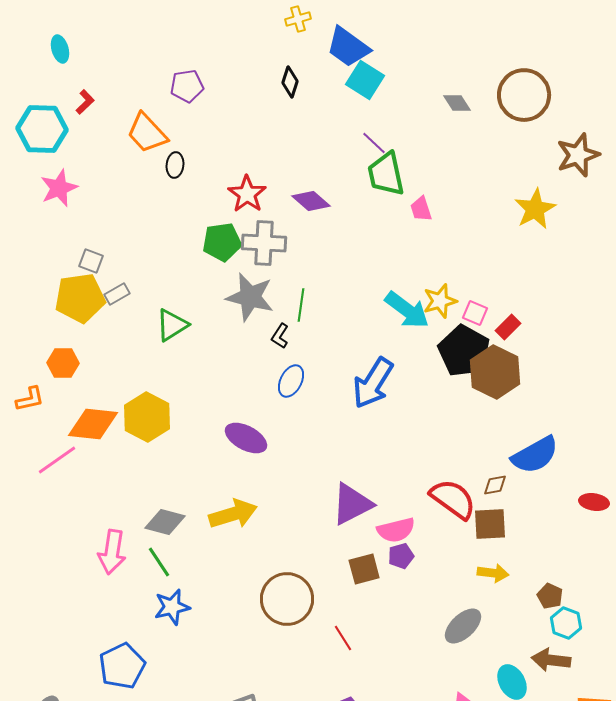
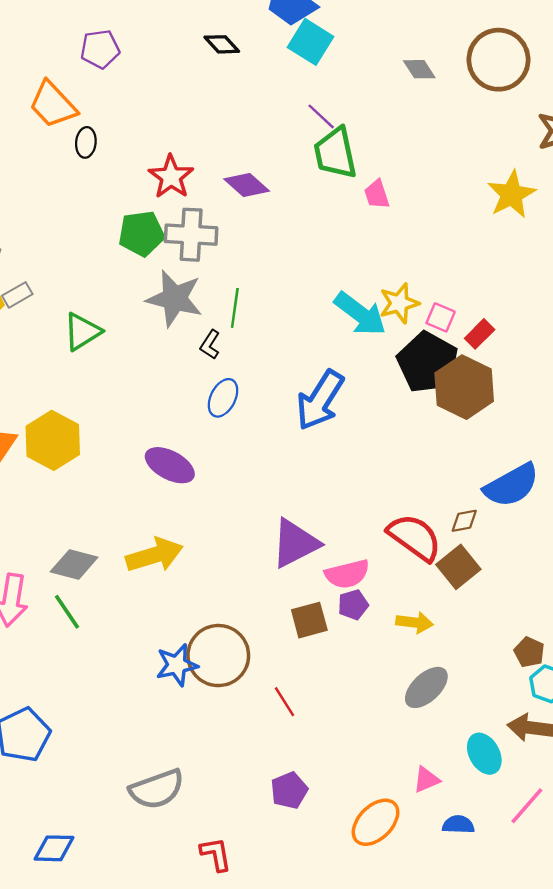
black diamond: (290, 82) -> (222, 44), turned -60
brown square: (490, 524) -> (458, 567), turned -36
yellow arrow: (493, 573) -> (415, 622), moved
blue star: (172, 607) -> (177, 665), moved

